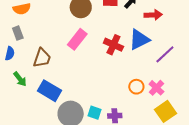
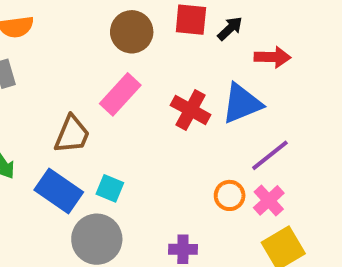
purple line: (165, 54) -> (270, 155), moved
brown trapezoid: (42, 58) -> (72, 134), moved
cyan square: (95, 113) -> (110, 188), moved

